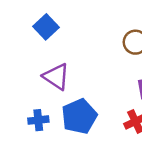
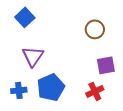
purple triangle: (56, 77) -> (33, 56), turned 30

